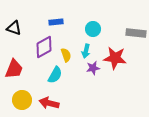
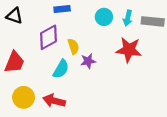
cyan arrow: (86, 51) -> (128, 18), moved
purple star: (93, 68) -> (88, 61), moved

